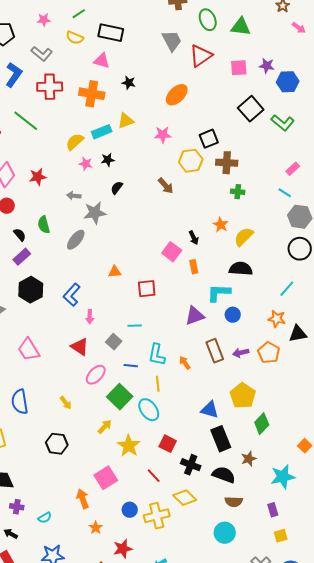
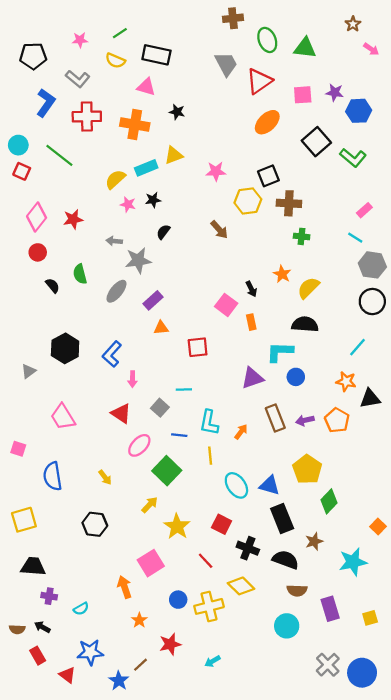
orange ellipse: (177, 95) -> (267, 122), moved
purple rectangle: (22, 257) -> (153, 300), moved
orange arrow: (185, 363) -> (241, 432), turned 72
cyan ellipse: (149, 410) -> (236, 485), moved
purple rectangle: (273, 510) -> (330, 609), moved, size x1.5
yellow square: (281, 536) -> (370, 618), moved

